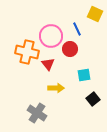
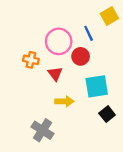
yellow square: (95, 14) -> (109, 16), turned 35
orange cross: (27, 52) -> (31, 60), size x0.6
cyan square: (84, 75) -> (97, 86), size x1.5

